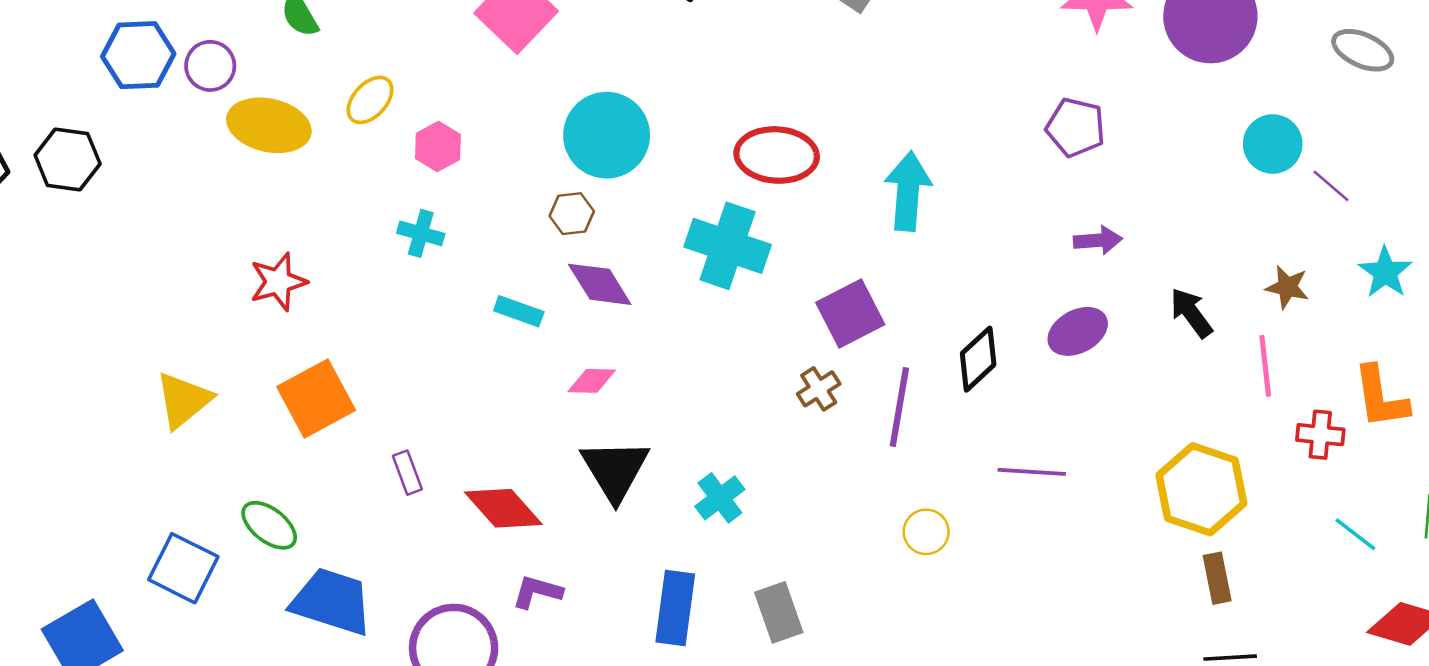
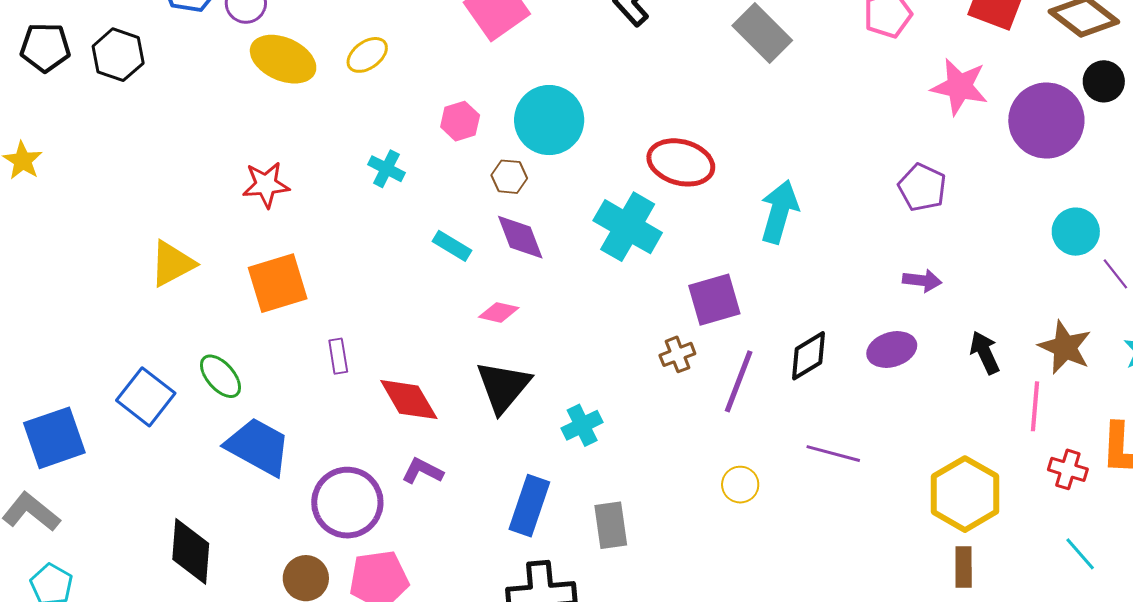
pink hexagon: (438, 147) -> (460, 121), moved
brown star: (1287, 287) -> (1065, 347), size x1.5

